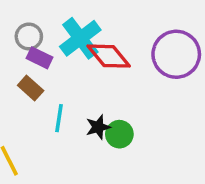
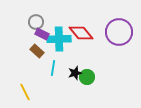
cyan cross: (80, 38) -> (59, 39), moved, turned 35

